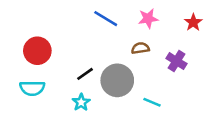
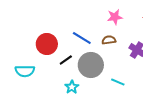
blue line: (106, 19) -> (82, 38), moved
red circle: (37, 51) -> (47, 44), moved
cyan star: (81, 102) -> (72, 87), moved

